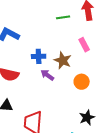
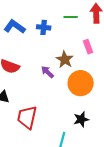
blue cross: (39, 56) -> (44, 27), moved
orange circle: (82, 82) -> (81, 83), size x1.6

